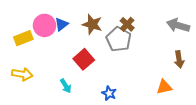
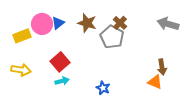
red square: (84, 59) -> (60, 62), moved
brown arrow: (179, 59) -> (162, 67), moved
cyan arrow: (66, 86) -> (62, 81), turned -72
orange triangle: (164, 87) -> (155, 82), turned 35

